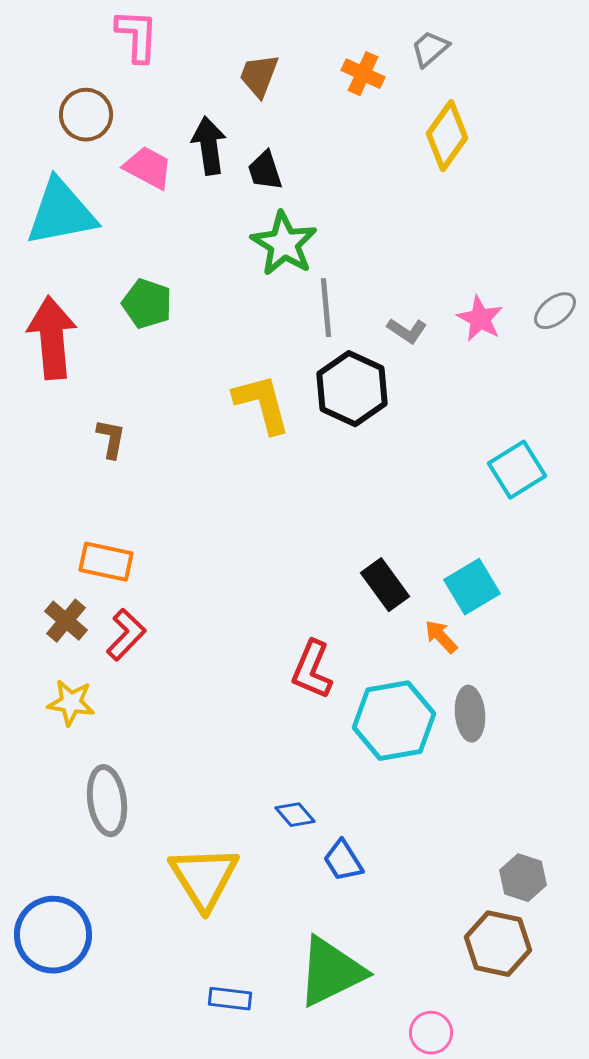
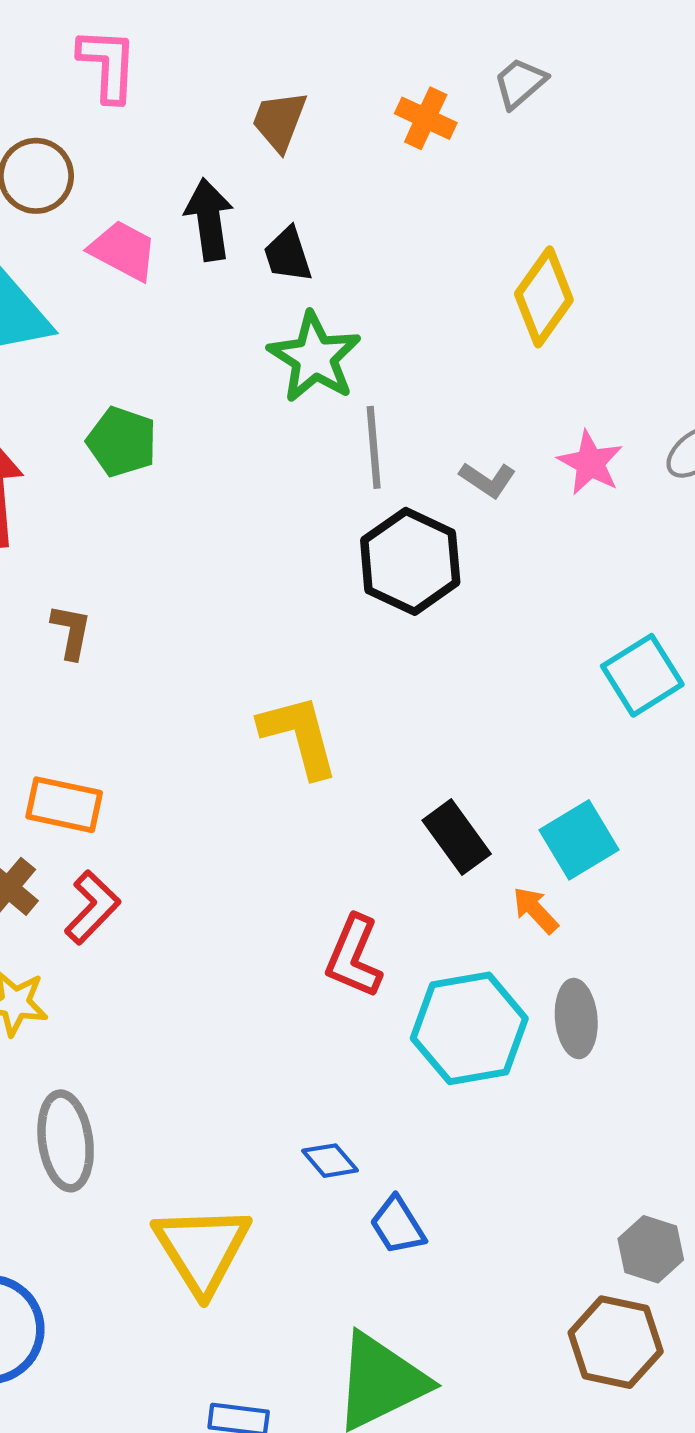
yellow diamond: (447, 136) -> (544, 297), moved
yellow L-shape: (262, 404) -> (299, 736), moved

